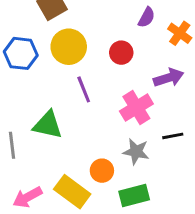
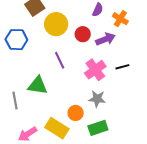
yellow circle: (69, 47) -> (56, 24), moved
purple arrow: (169, 78) -> (106, 39), moved
black line: (173, 136) -> (122, 67), moved

